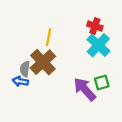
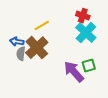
yellow line: (49, 37) -> (42, 26), turned 49
blue arrow: (20, 81) -> (17, 42), moved

